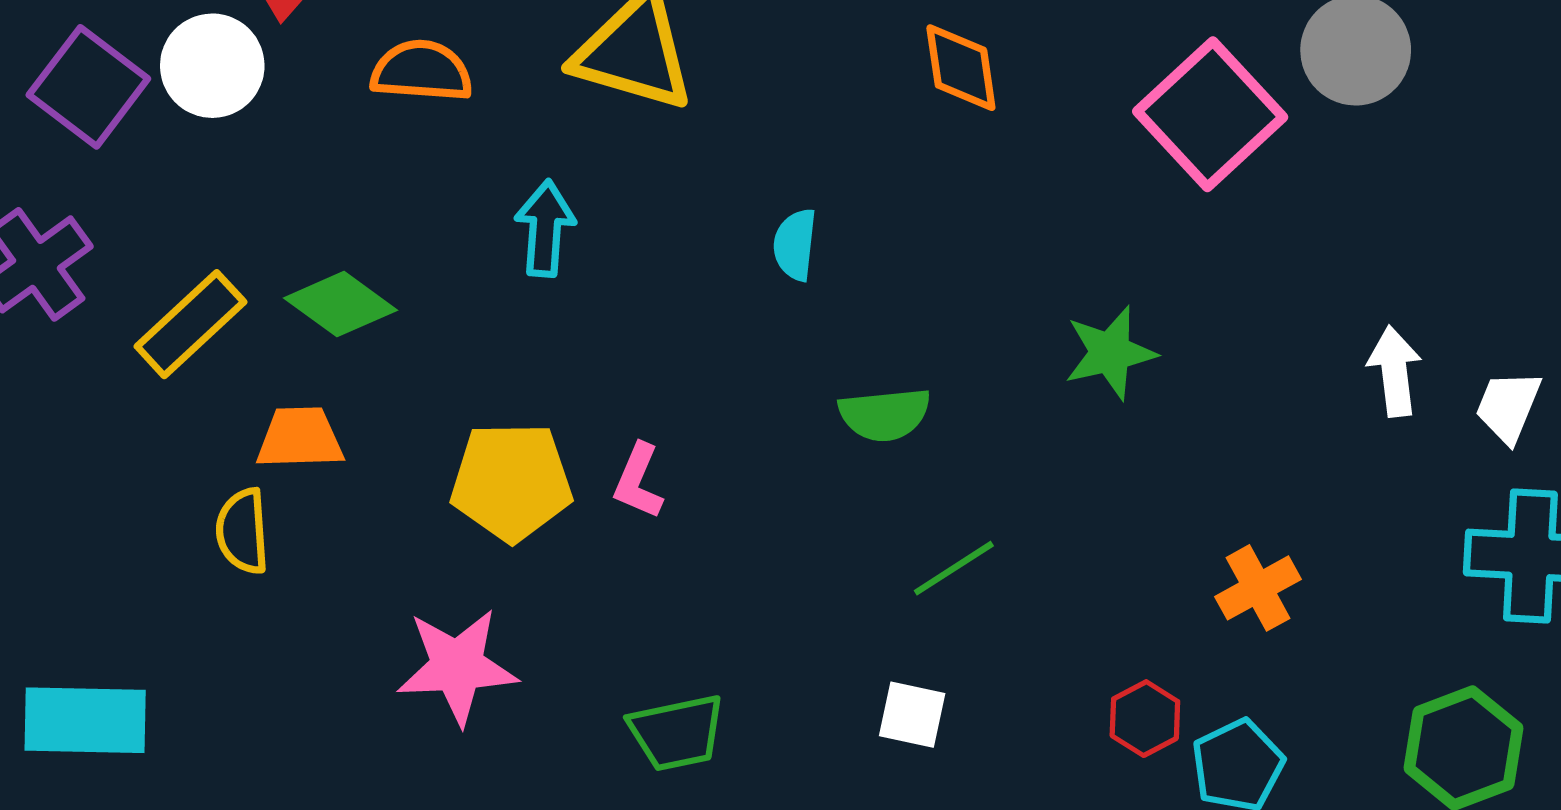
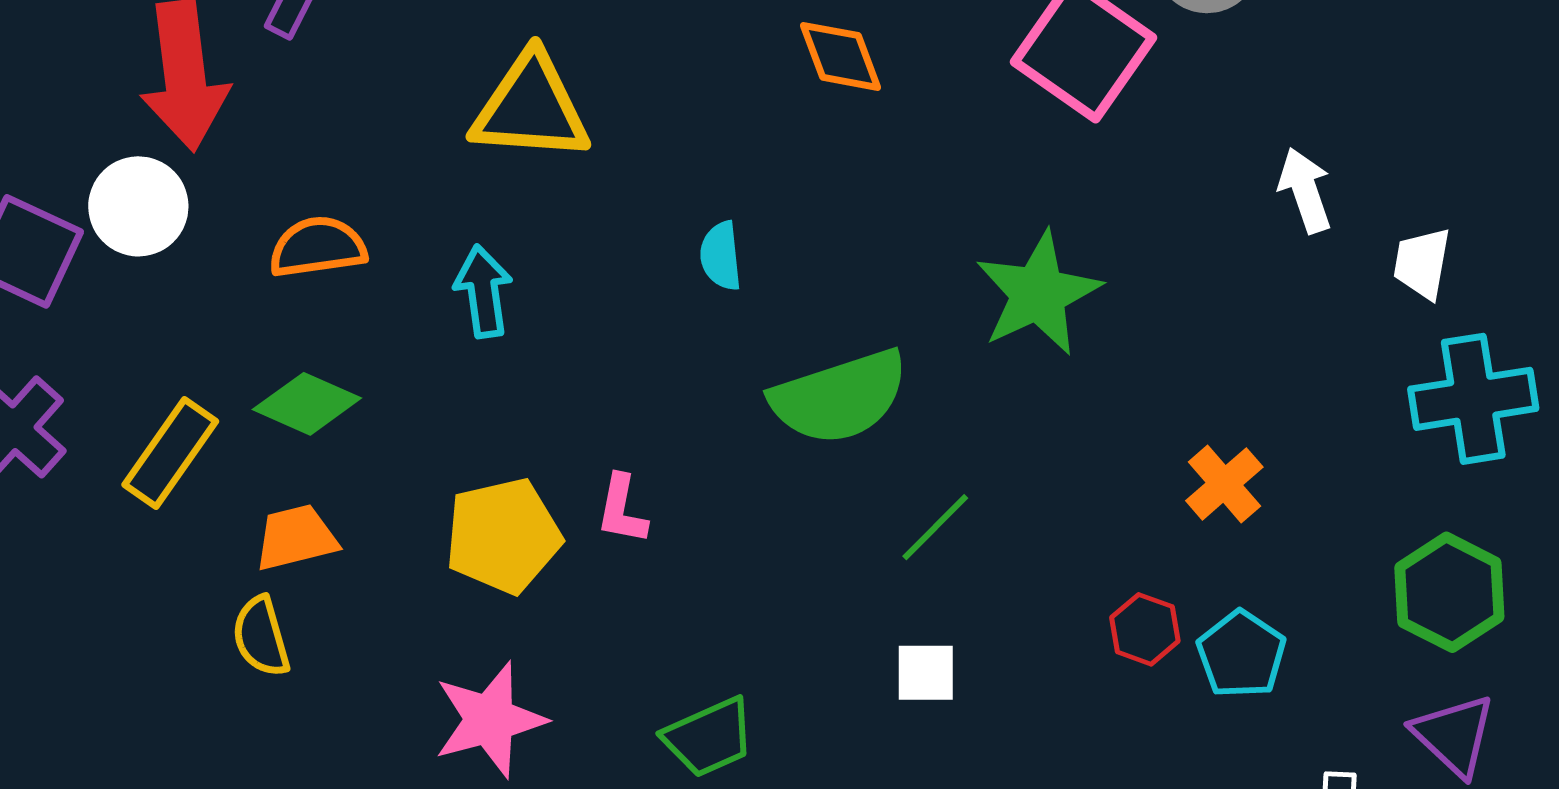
orange semicircle: (422, 71) -> (318, 247), moved
green star: (1110, 353) -> (1038, 293), size x1.4
white arrow: (1395, 371) -> (1305, 190), moved
green semicircle: (885, 414) -> (839, 397), size x1.6

